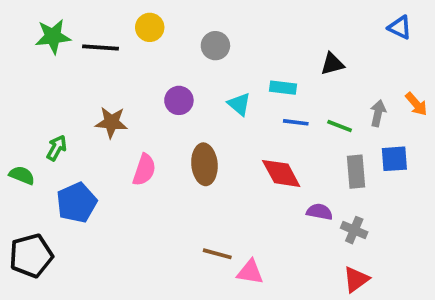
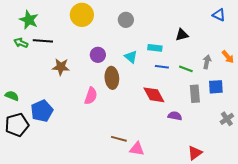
yellow circle: (150, 27) -> (82, 15), size x1.5
green star: (53, 37) -> (29, 20), turned 30
gray circle: (215, 46) -> (126, 20), moved
black line: (100, 47) -> (43, 41), moved
green arrow: (57, 148) -> (21, 43), moved, turned -96
brown ellipse: (204, 164) -> (112, 78), moved
pink semicircle: (144, 170) -> (91, 96), moved
gray cross: (354, 230) -> (227, 119), moved, turned 32
black pentagon: (31, 256) -> (17, 125), moved

